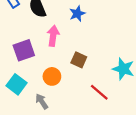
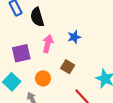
blue star: (77, 14) -> (74, 37), moved

